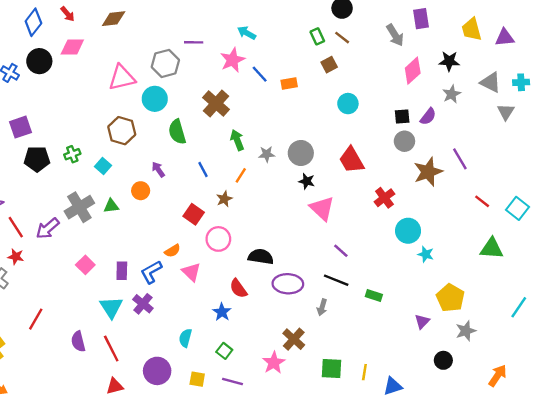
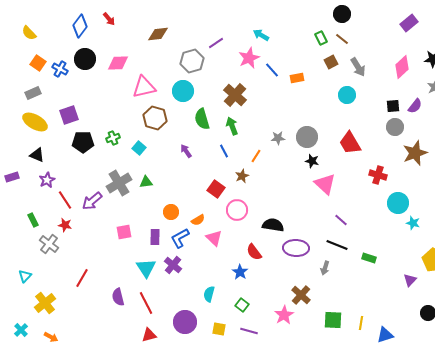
brown diamond: (114, 19) -> (158, 34), moved
purple rectangle: (421, 19) -> (409, 23), turned 60
gray arrow: (395, 35) -> (358, 67), moved
purple line: (194, 42) -> (216, 43), turned -35
pink diamond: (72, 47) -> (118, 63), moved
pink triangle: (122, 78) -> (144, 87), moved
green arrow: (237, 140) -> (232, 126), moved
orange circle: (141, 191) -> (171, 212), moved
red cross: (384, 198) -> (378, 175), turned -36
pink square: (85, 265) -> (124, 232), turned 35

